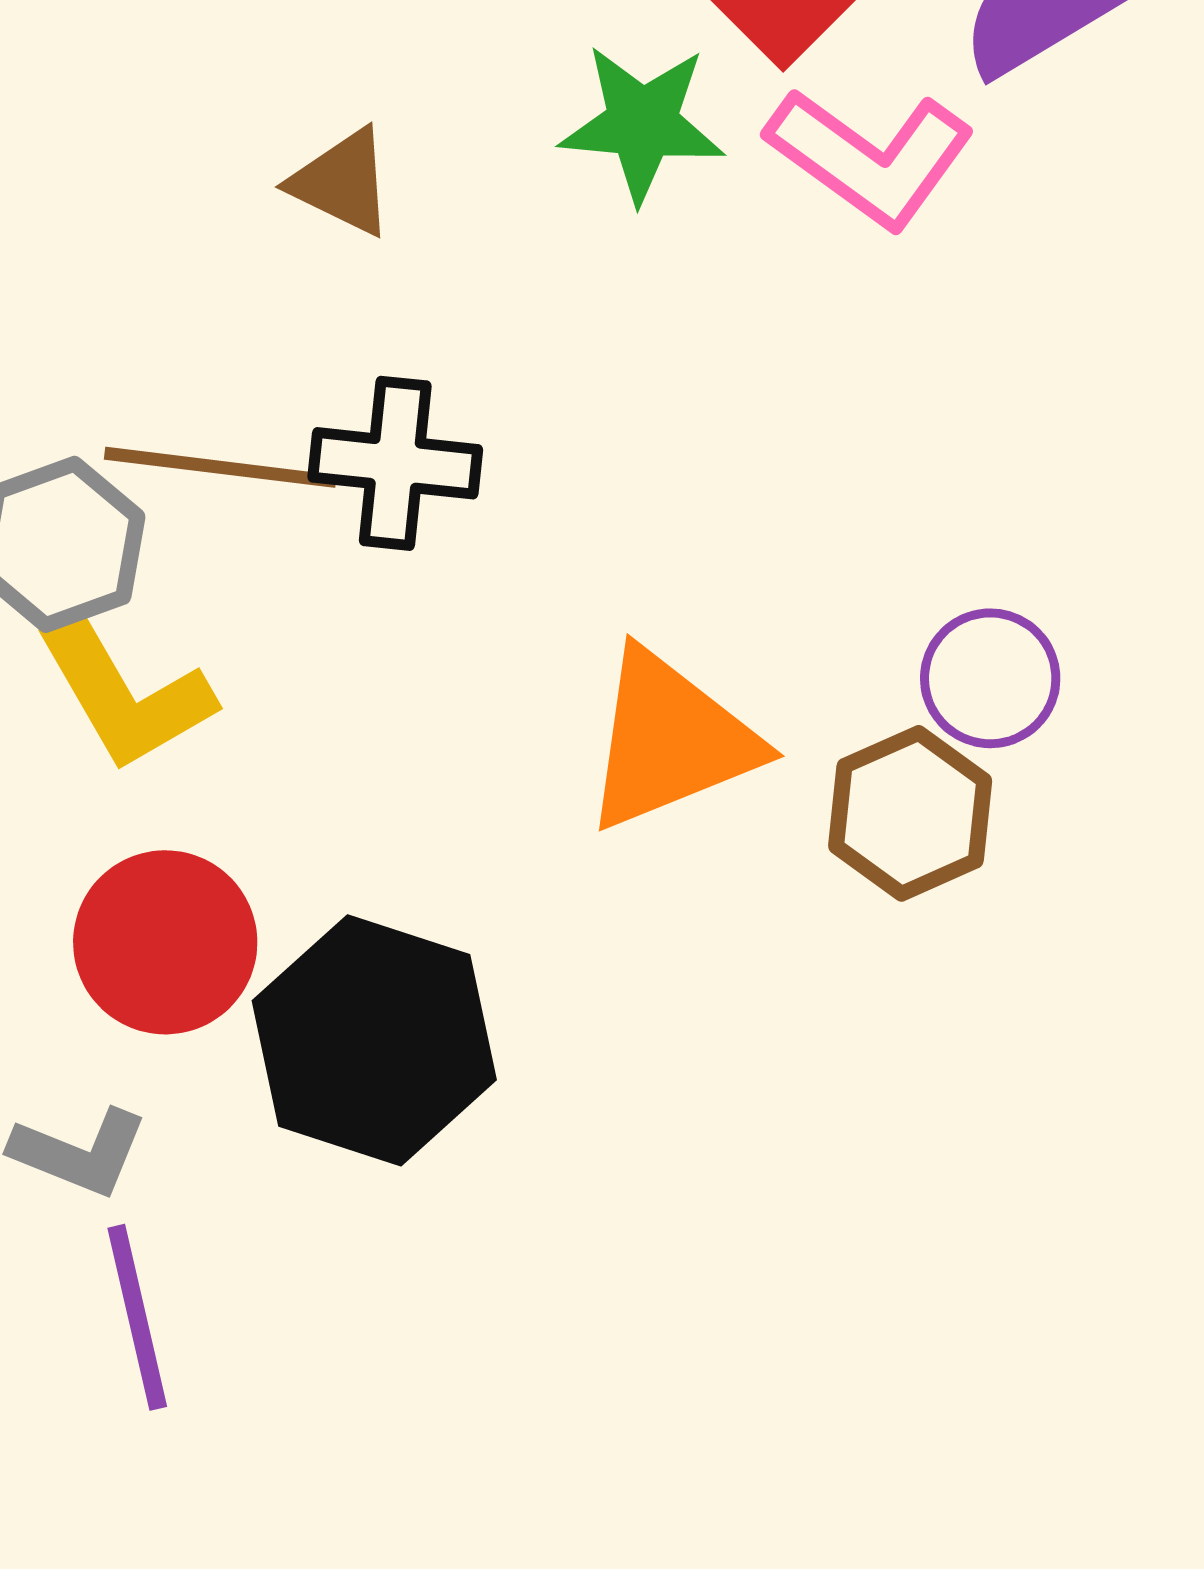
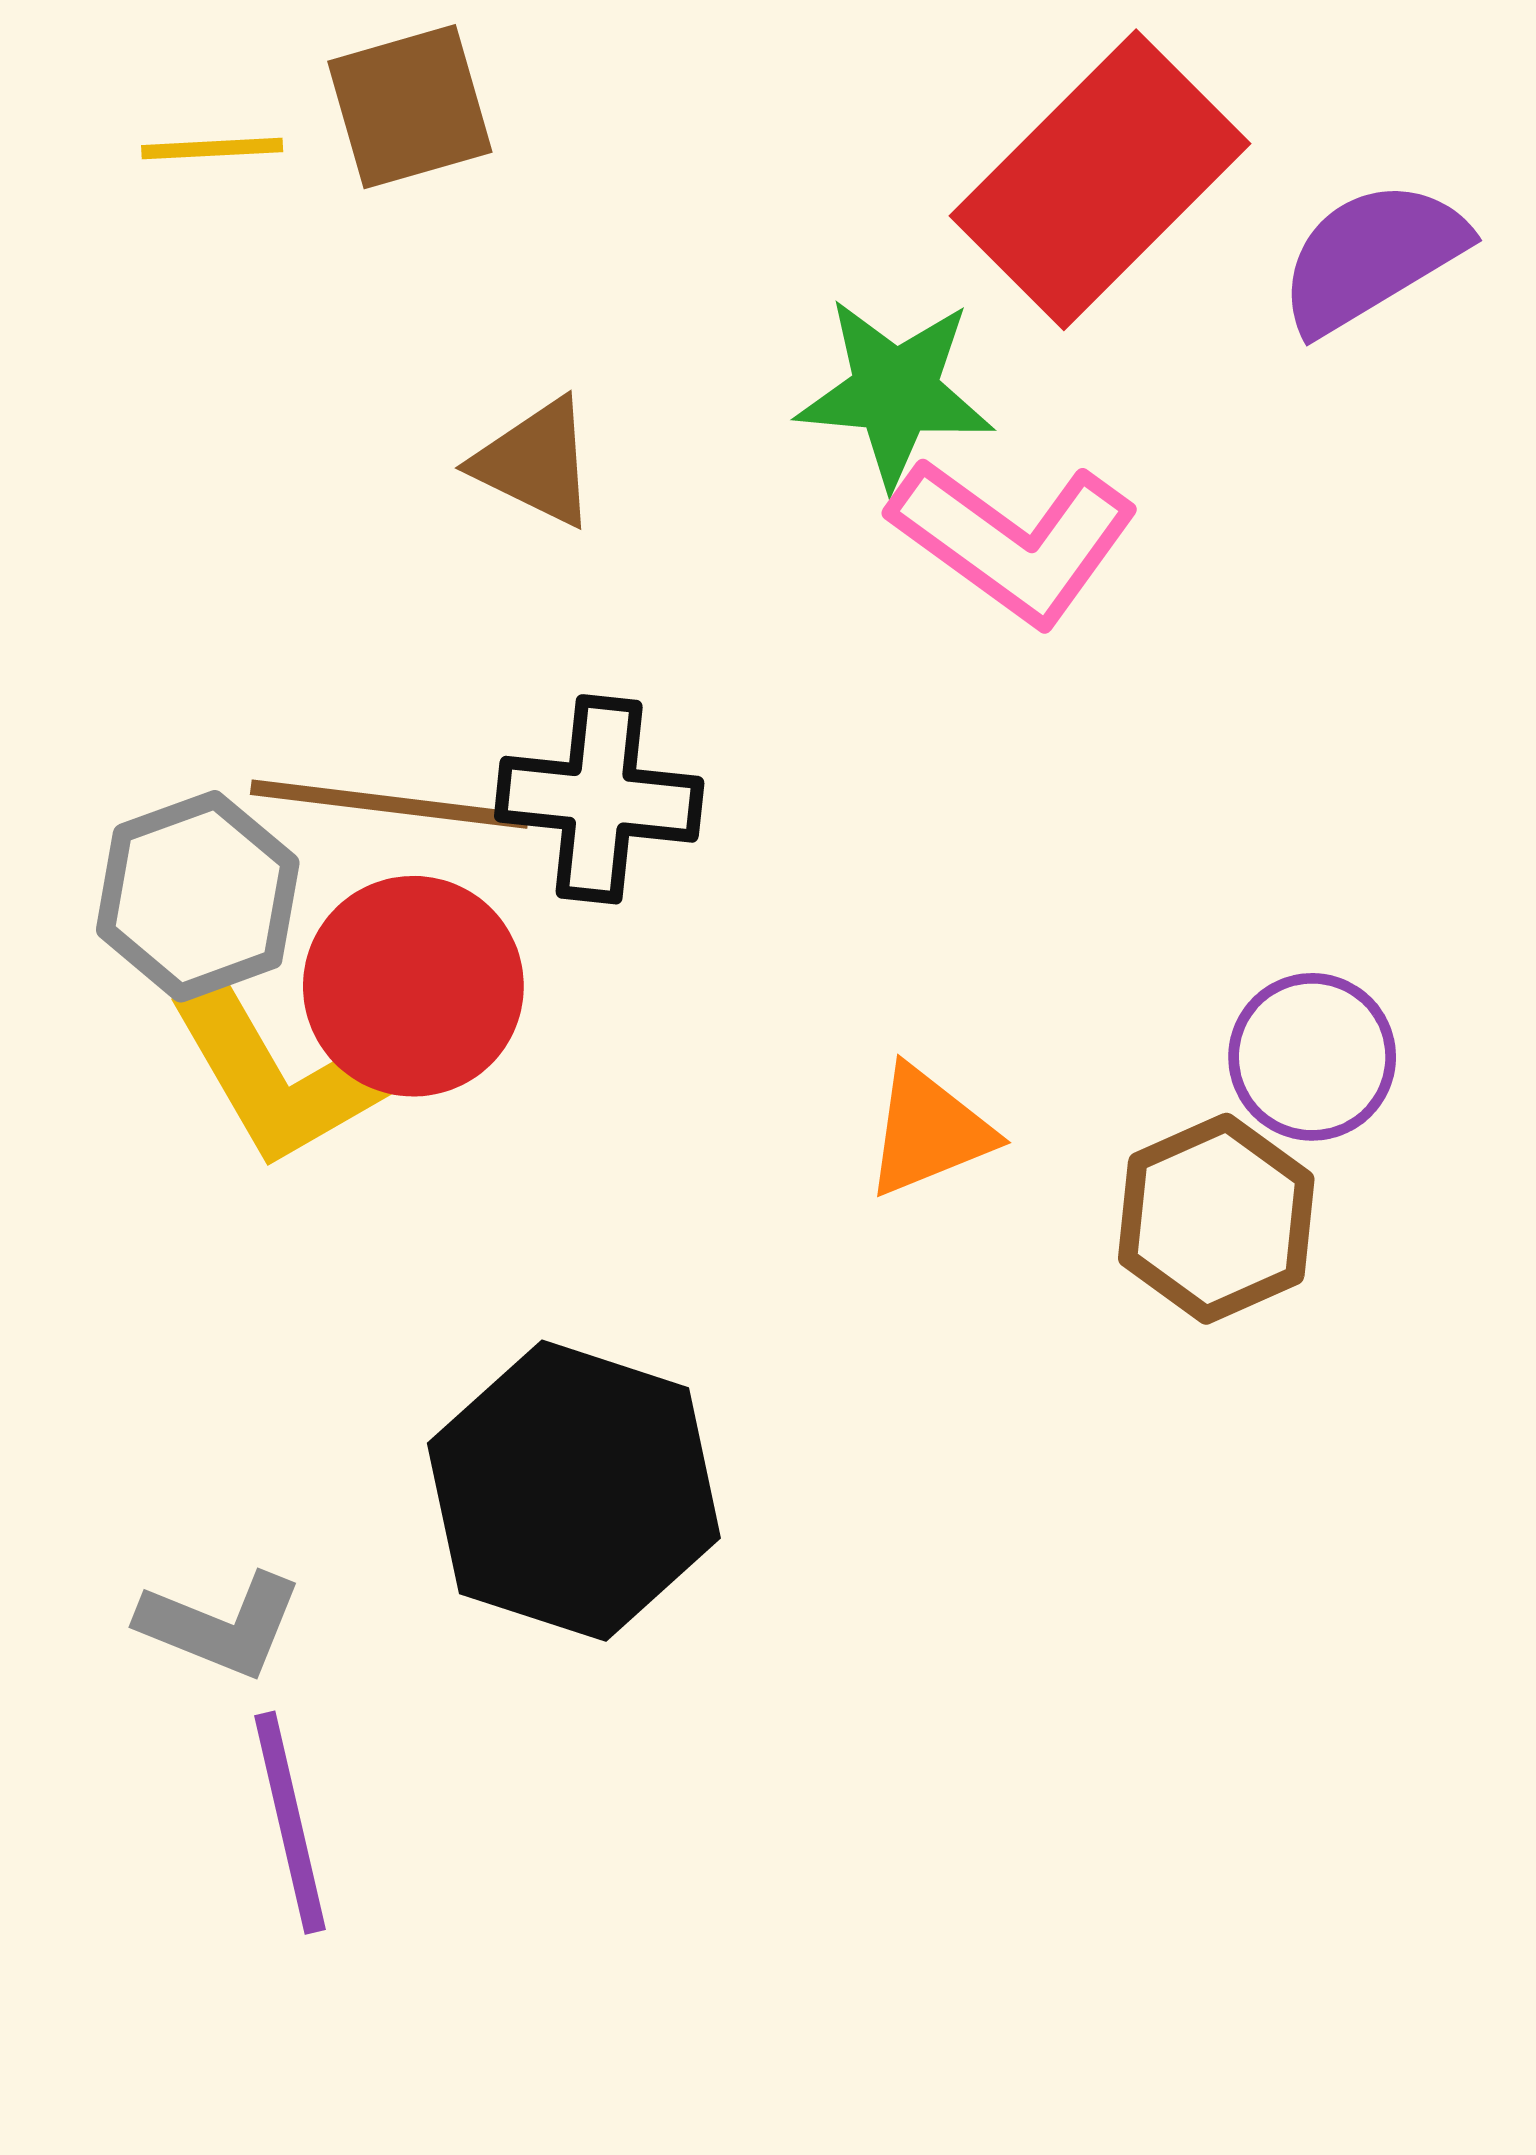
pink L-shape: (870, 157) -> (1014, 540), moved
orange triangle: (670, 740) -> (929, 1131), size x0.6
red circle: (165, 942) -> (413, 986), moved

